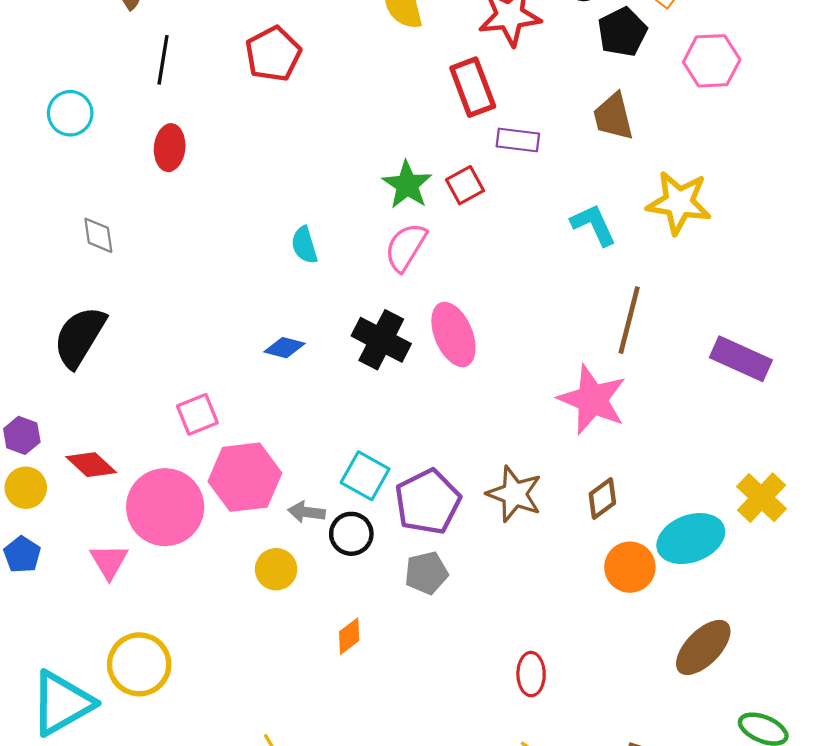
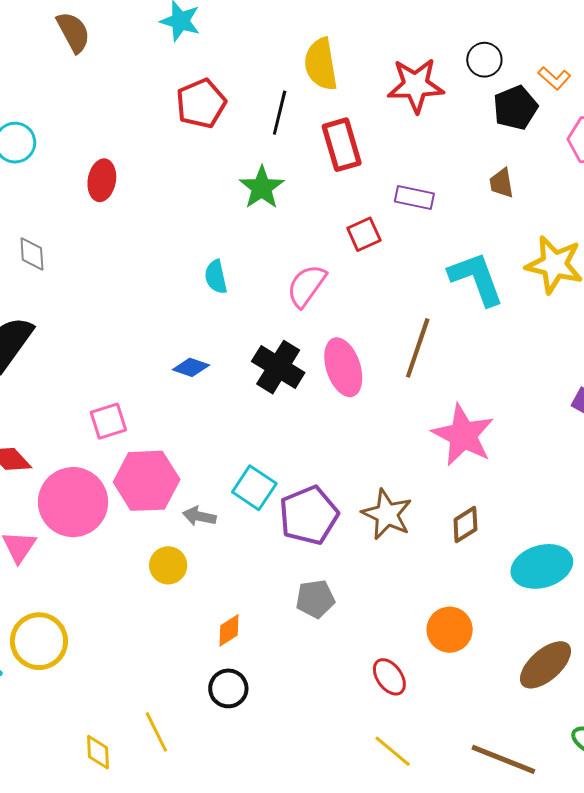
black line: (163, 60) -> (280, 113), moved
red rectangle: (473, 87) -> (342, 145), moved
brown trapezoid: (613, 117) -> (502, 183), size x0.7
green star: (407, 185) -> (262, 188), moved
cyan L-shape: (593, 225) -> (476, 279), size x1.4
brown line: (629, 320) -> (418, 348), moved
black circle: (351, 534) -> (228, 688), moved
orange circle: (630, 567) -> (450, 630), moved
gray pentagon: (426, 573) -> (315, 599), moved
red ellipse: (531, 674) -> (389, 677), turned -39

